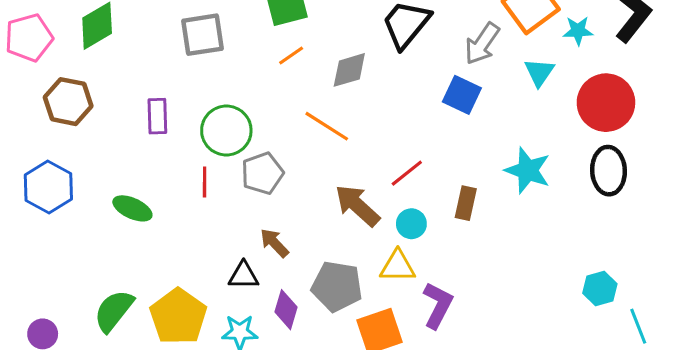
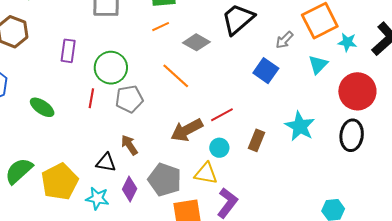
gray arrow: (482, 44) -> (284, 40), size x0.7
gray diamond: (349, 70) -> (196, 42), turned 36
brown arrow: (357, 205) -> (187, 130), turned -80

